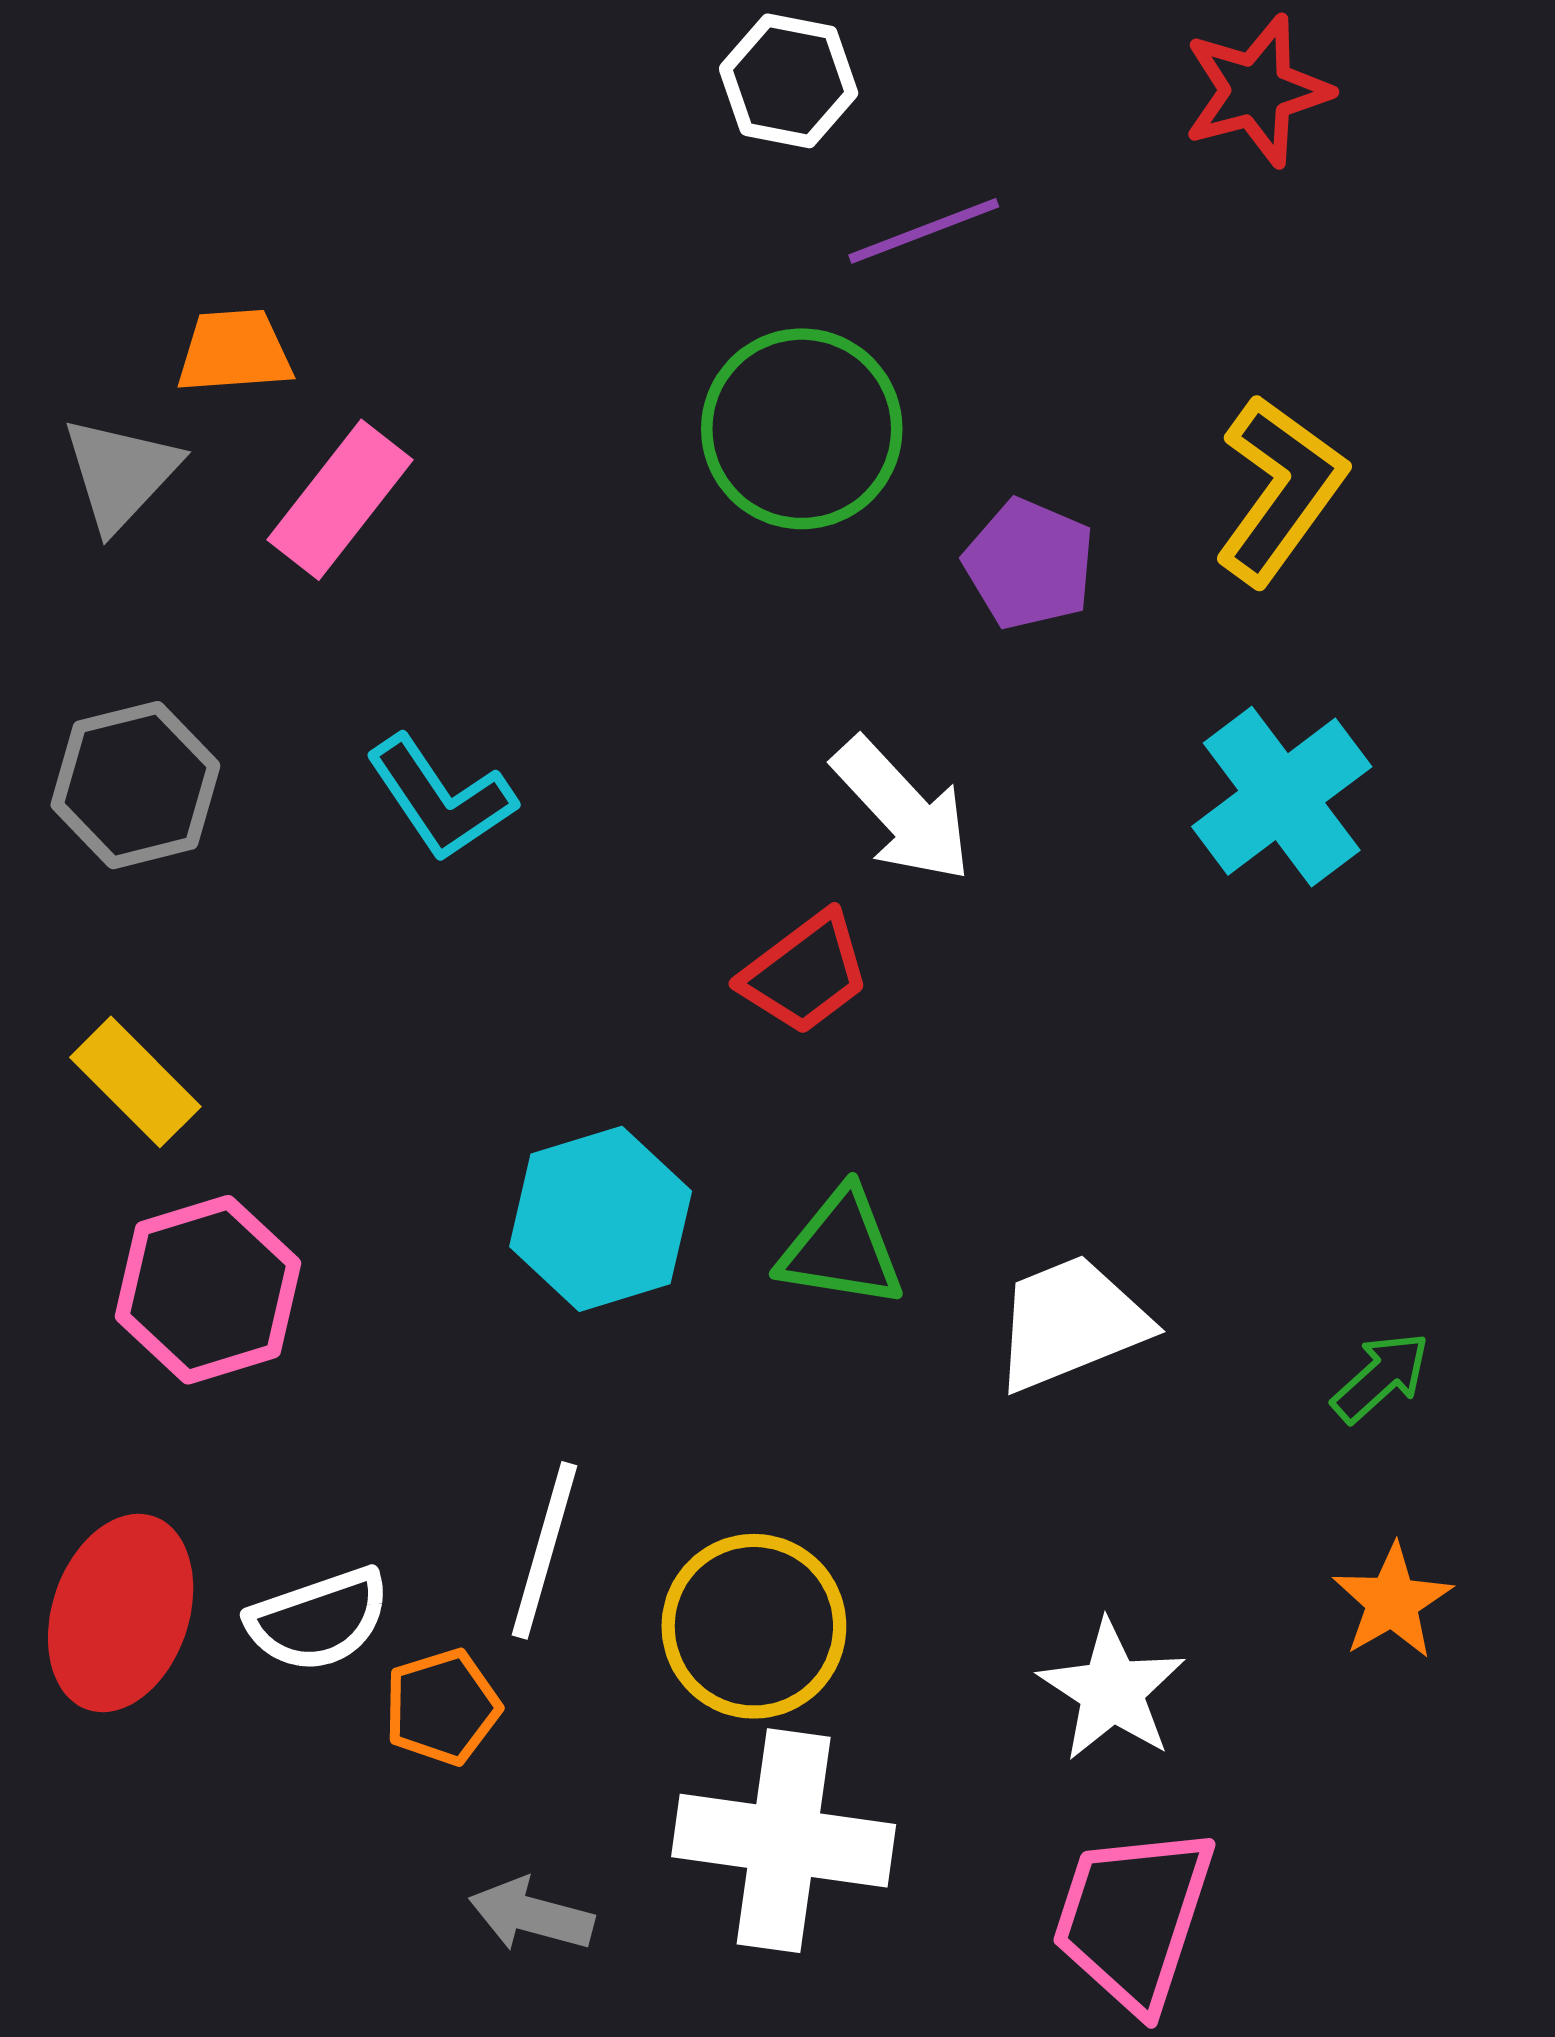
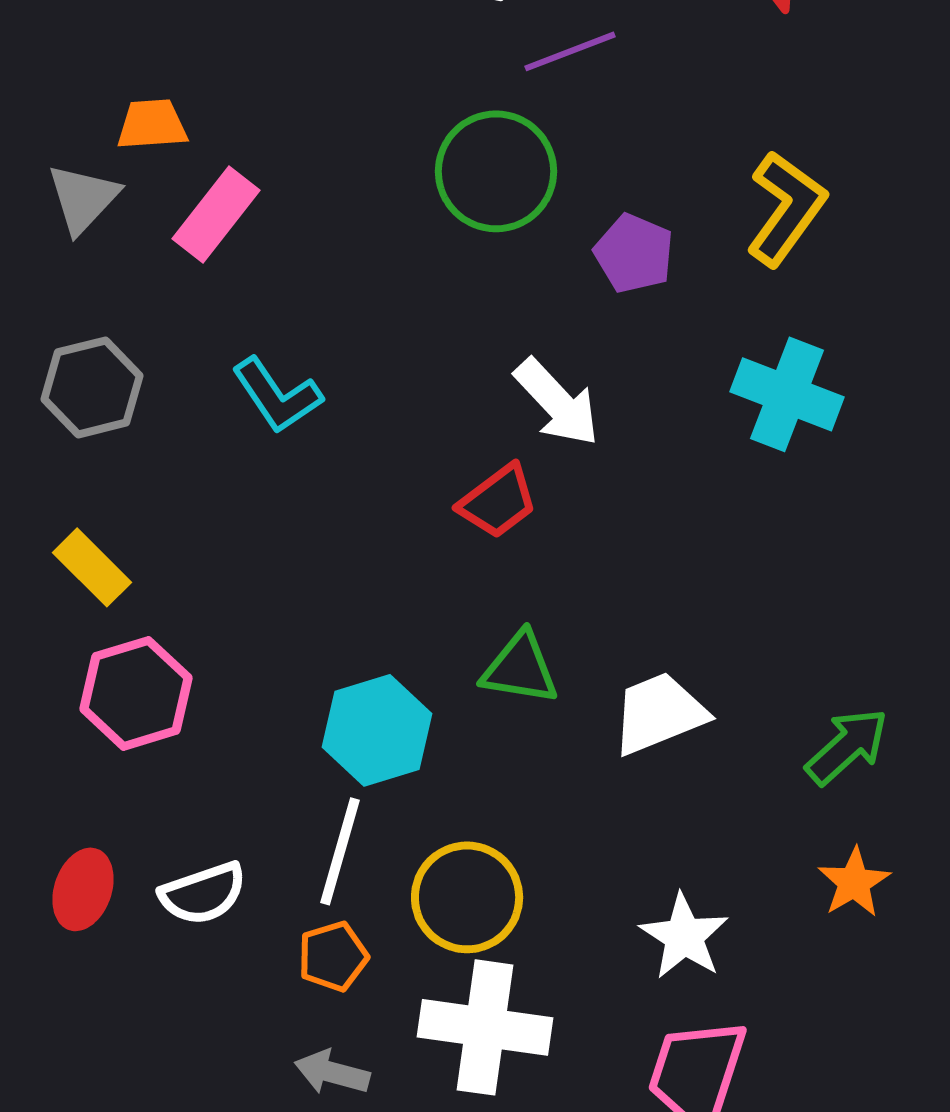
cyan cross: (1282, 797) -> (787, 394), turned -32
cyan hexagon: (601, 1219) -> (377, 730), moved
green arrow: (1381, 1377) -> (847, 746), size x1.4
red ellipse: (121, 1613) -> (83, 889), size x0.7
orange pentagon: (442, 1707) -> (333, 956), moved

